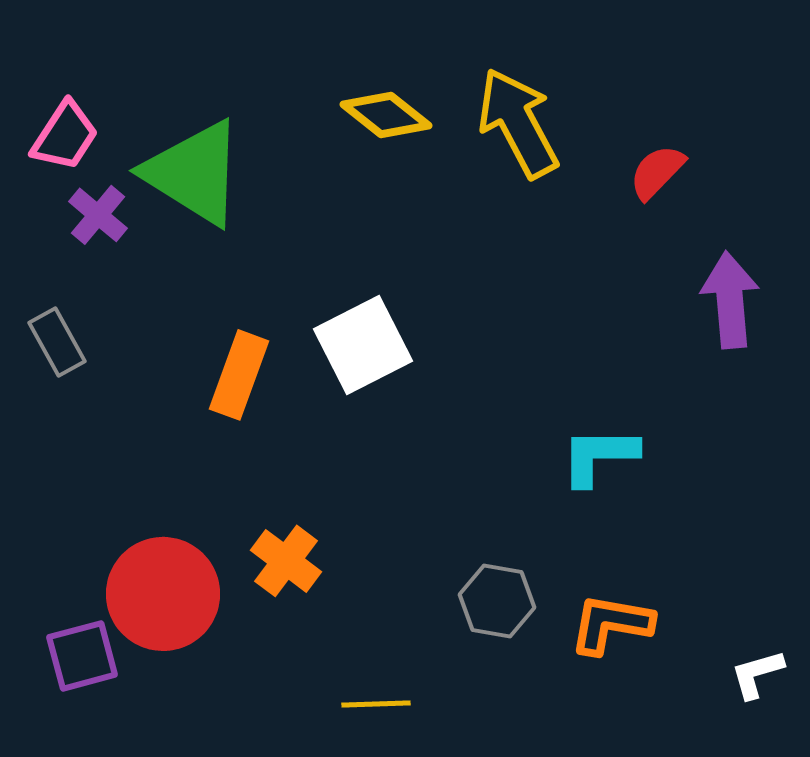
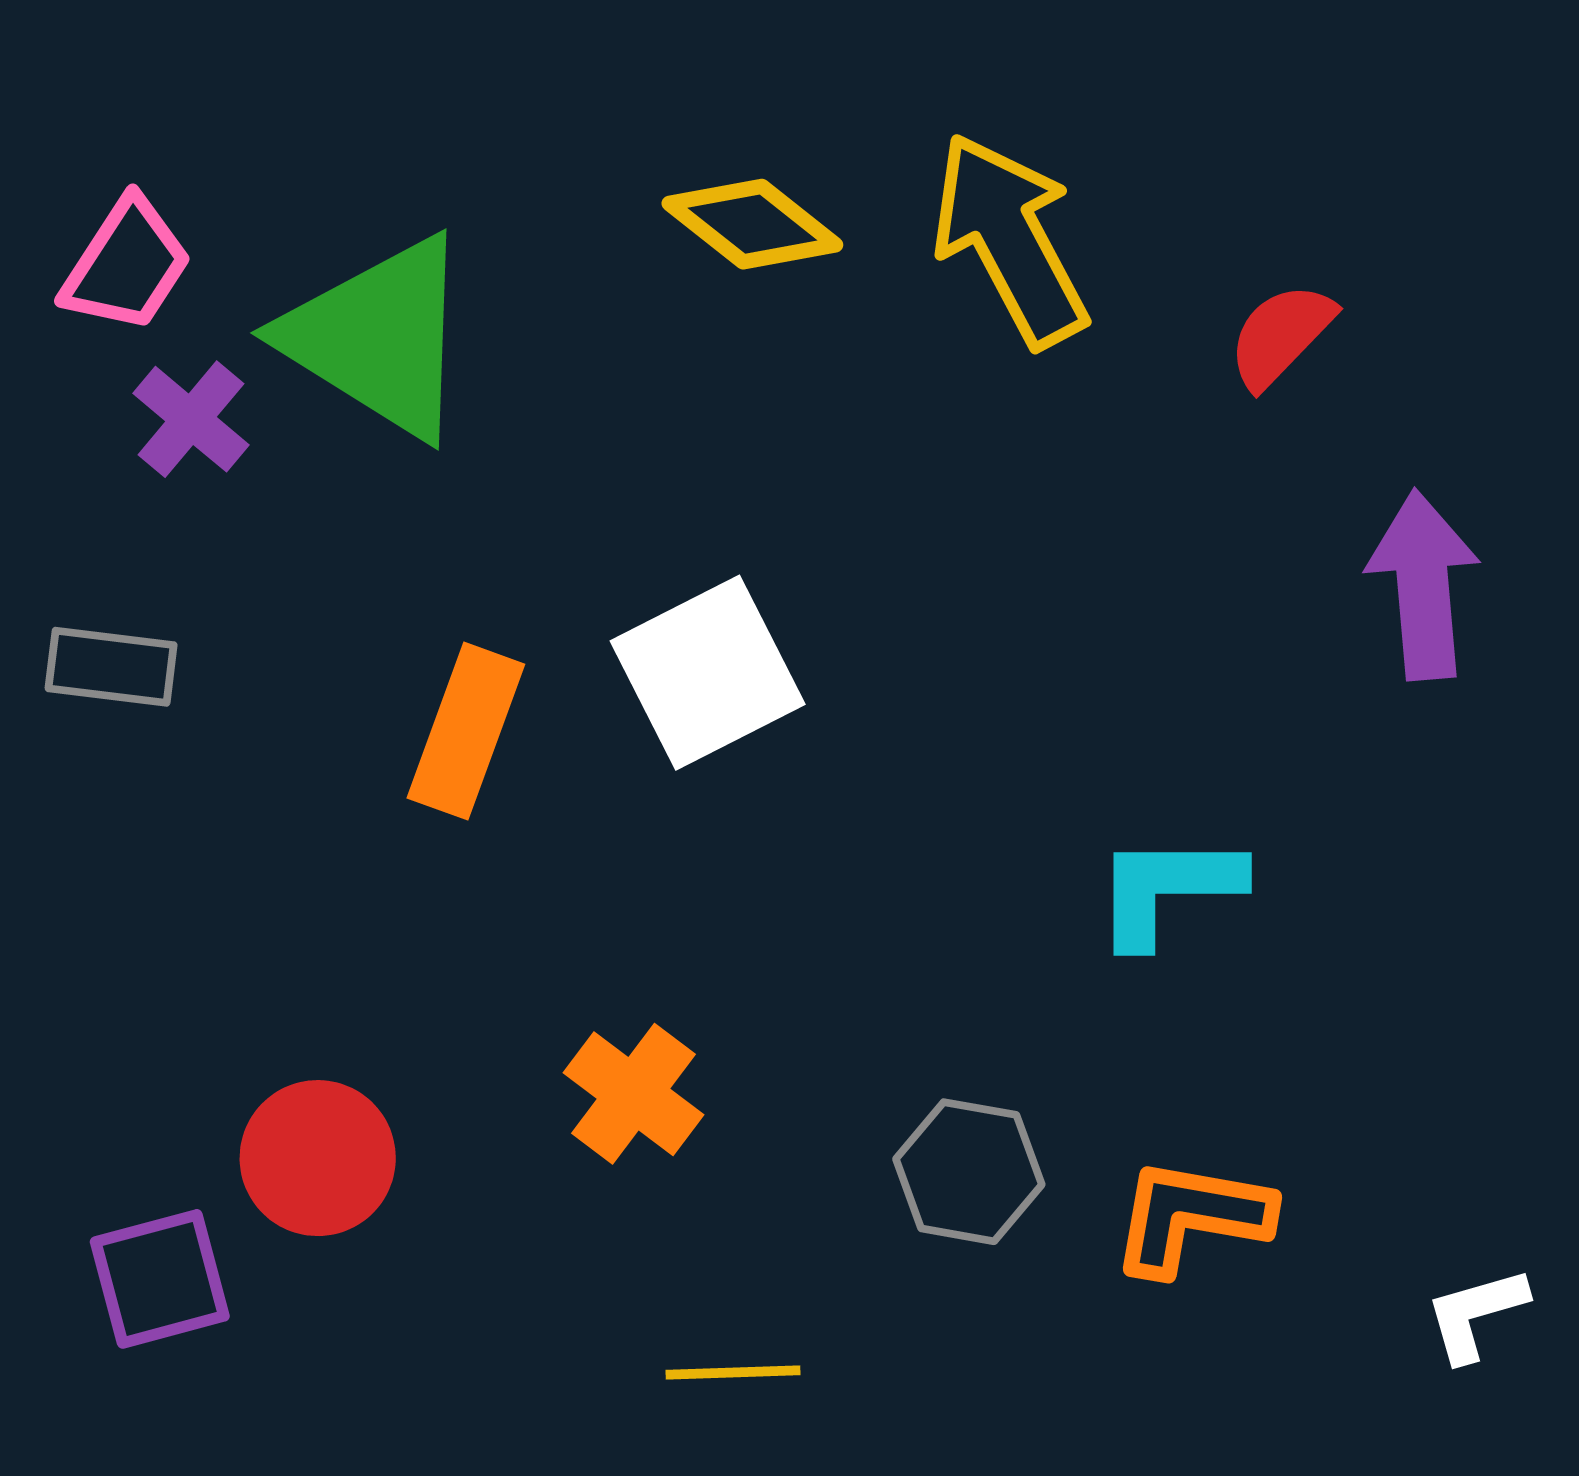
gray rectangle: (57, 342) -> (111, 667), turned -54
orange cross: (286, 561) -> (634, 1094), moved
red circle: (163, 594) -> (318, 1158), size x0.7

